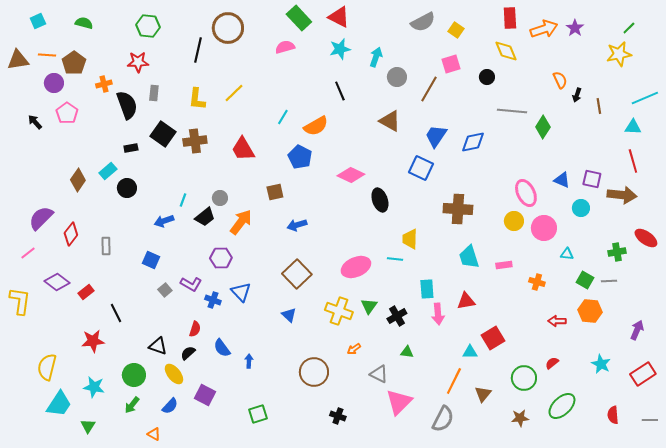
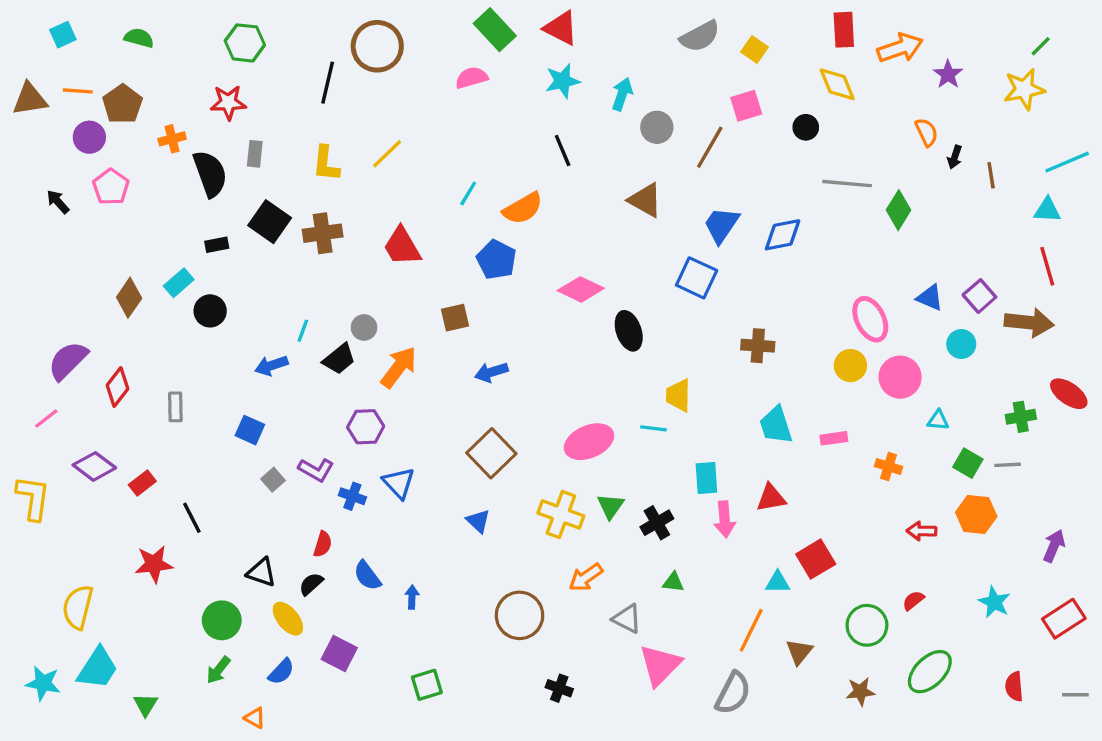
purple star: (575, 28) -> (948, 74), moved
purple square: (592, 179) -> (979, 296), turned 36
brown cross: (458, 209) -> (758, 346), size x0.7
orange arrow: (354, 349) -> (586, 577), size x1.5
cyan star: (94, 387) -> (43, 683), moved

